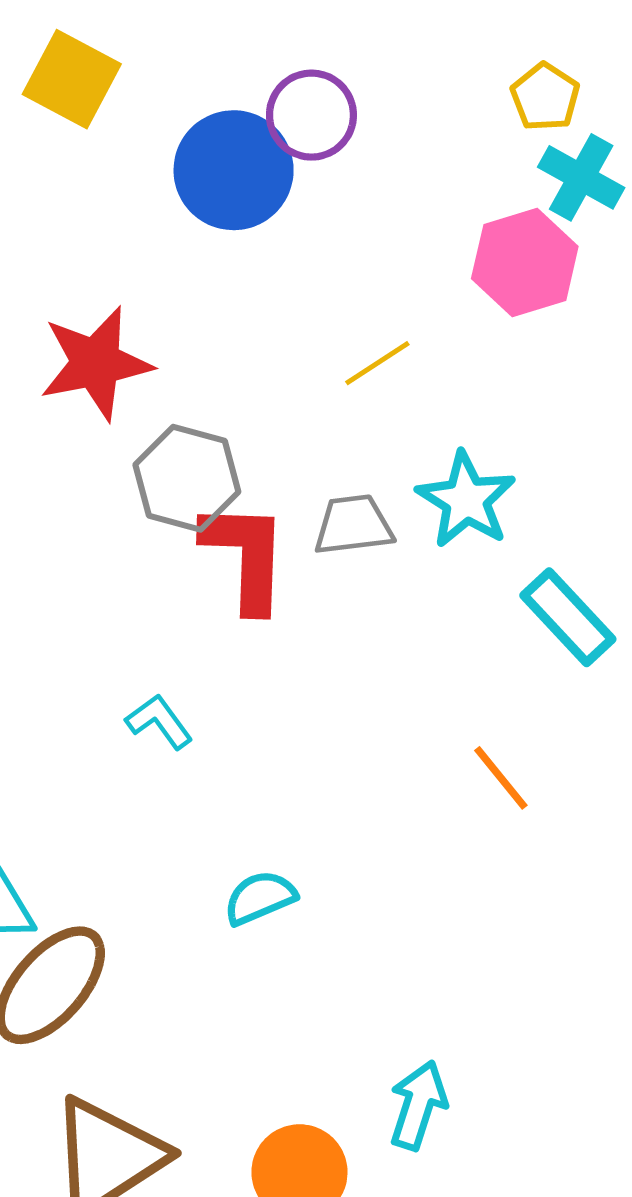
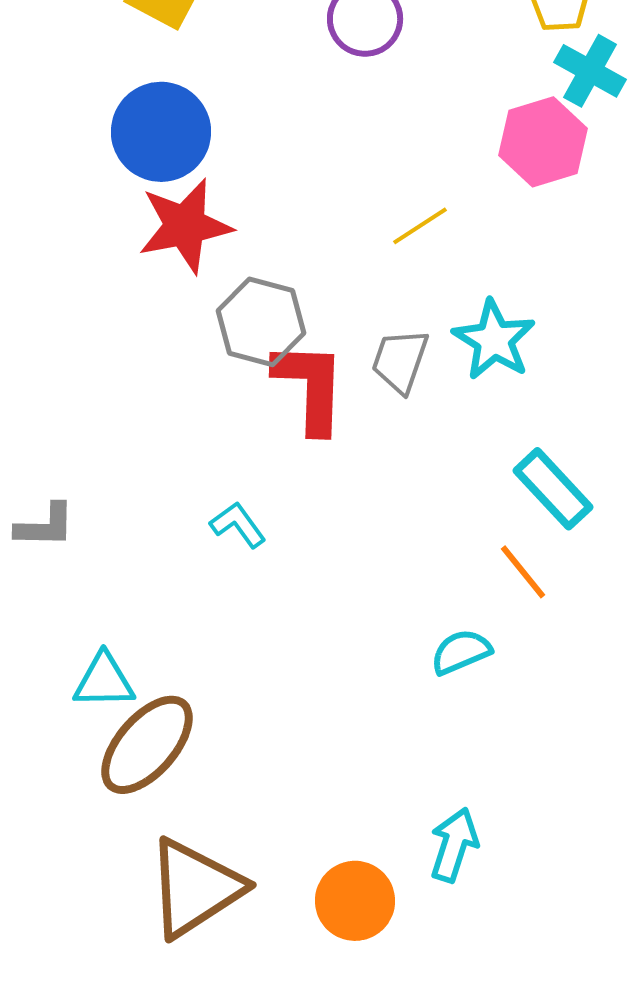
blue circle: (234, 170) -> (161, 132), moved
gray trapezoid: (353, 525) -> (400, 361), turned -64
cyan rectangle: (568, 617) -> (553, 489), moved
cyan semicircle: (260, 898) -> (461, 652), moved

